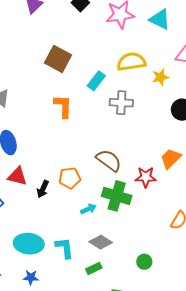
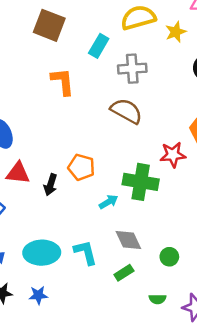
brown semicircle: (109, 160) -> (126, 111), moved
orange pentagon: (70, 178) -> (81, 167), turned 30
gray diamond: (101, 242) -> (128, 240), turned 40
green circle: (144, 262) -> (169, 257), moved
blue star: (31, 277) -> (38, 295), moved

